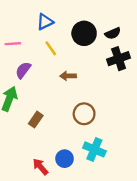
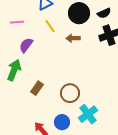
brown arrow: (68, 76) -> (73, 38), moved
brown circle: (84, 114) -> (70, 93), moved
cyan cross: (94, 149) -> (88, 114), turned 30

